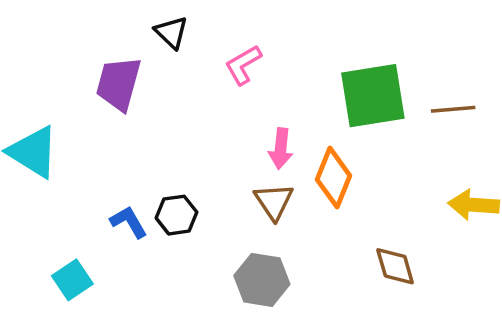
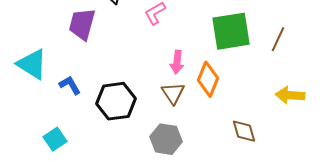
brown line: (453, 109) -> (278, 39), turned -60
black hexagon: (177, 215) -> (116, 101), size x1.6
blue L-shape: (129, 222) -> (70, 85), moved

